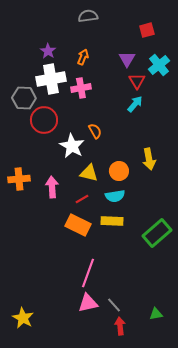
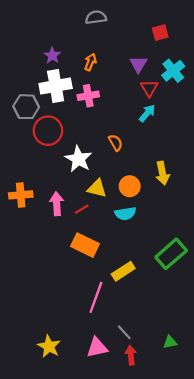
orange semicircle: (95, 131) -> (116, 143), moved
red line: (82, 199) -> (82, 209), moved
yellow rectangle: (112, 221) -> (123, 271), moved, turned -35
pink triangle: (88, 303) -> (97, 348), moved
yellow star: (23, 318) -> (49, 346), moved

